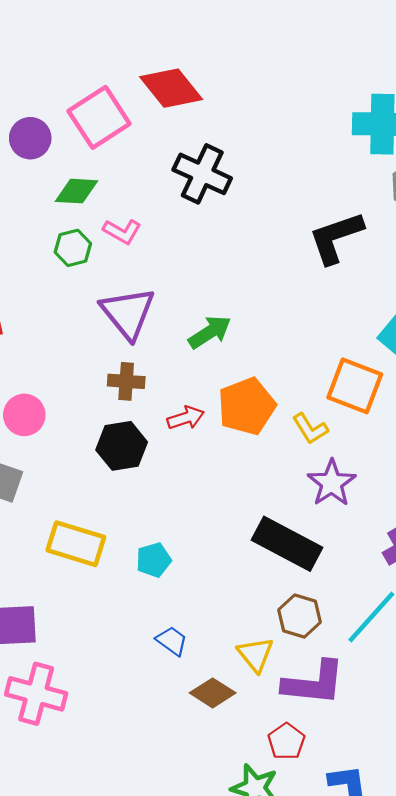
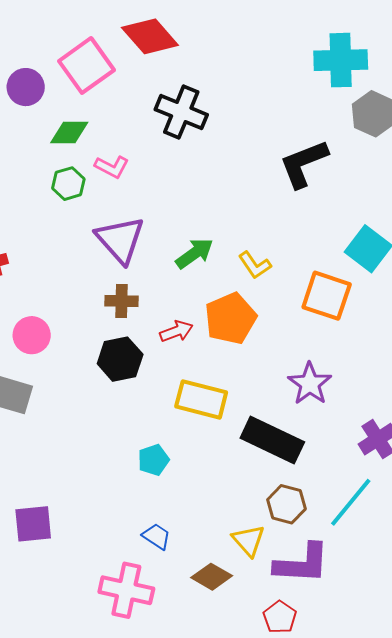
yellow L-shape: (310, 429) -> (255, 265), moved
yellow rectangle: (76, 544) -> (201, 399), moved
blue trapezoid: (172, 641) -> (157, 536), moved
pink cross: (36, 694) -> (126, 590), moved

